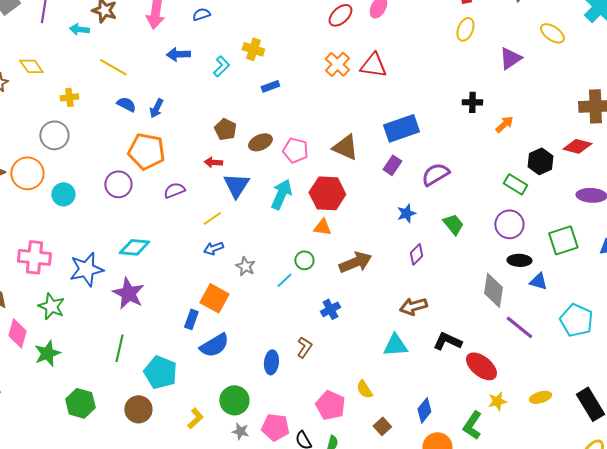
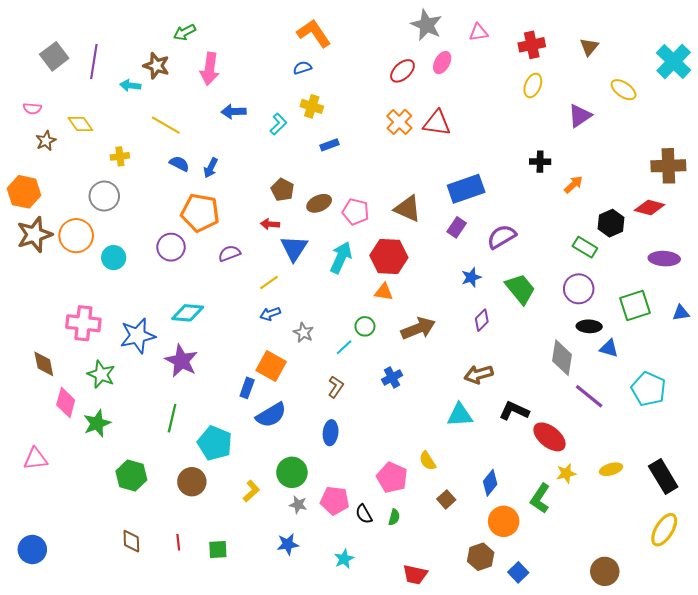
blue semicircle: (201, 14) -> (302, 68), moved
green trapezoid: (453, 224) -> (520, 289), size x1.4
brown L-shape: (304, 347) -> (336, 387), moved

